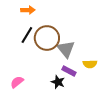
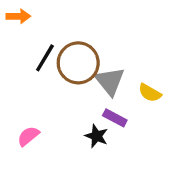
orange arrow: (28, 10) -> (18, 16), moved
yellow semicircle: (90, 64) -> (150, 93), moved, turned 32

